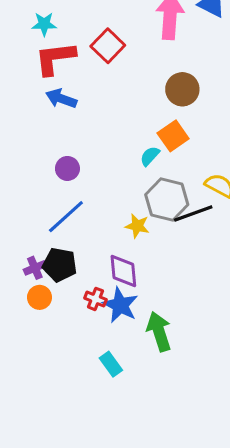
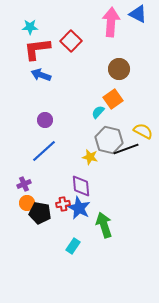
black pentagon: (60, 265) -> (40, 213), moved
red cross: (95, 299) -> (63, 204), turned -32
cyan rectangle: (111, 364) -> (73, 246), turned 70

